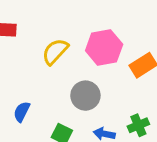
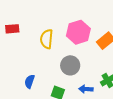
yellow semicircle: (55, 52) -> (47, 39), turned -30

